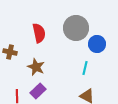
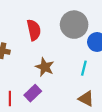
brown star: (36, 67) -> (45, 67), moved

